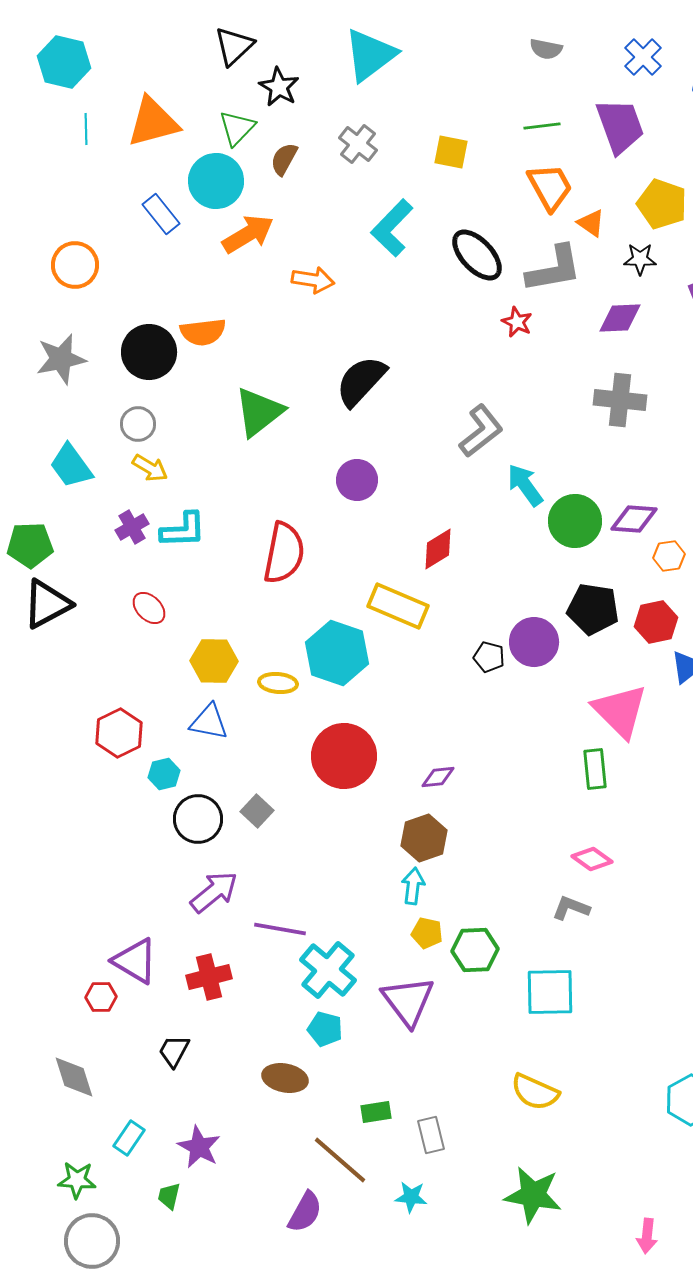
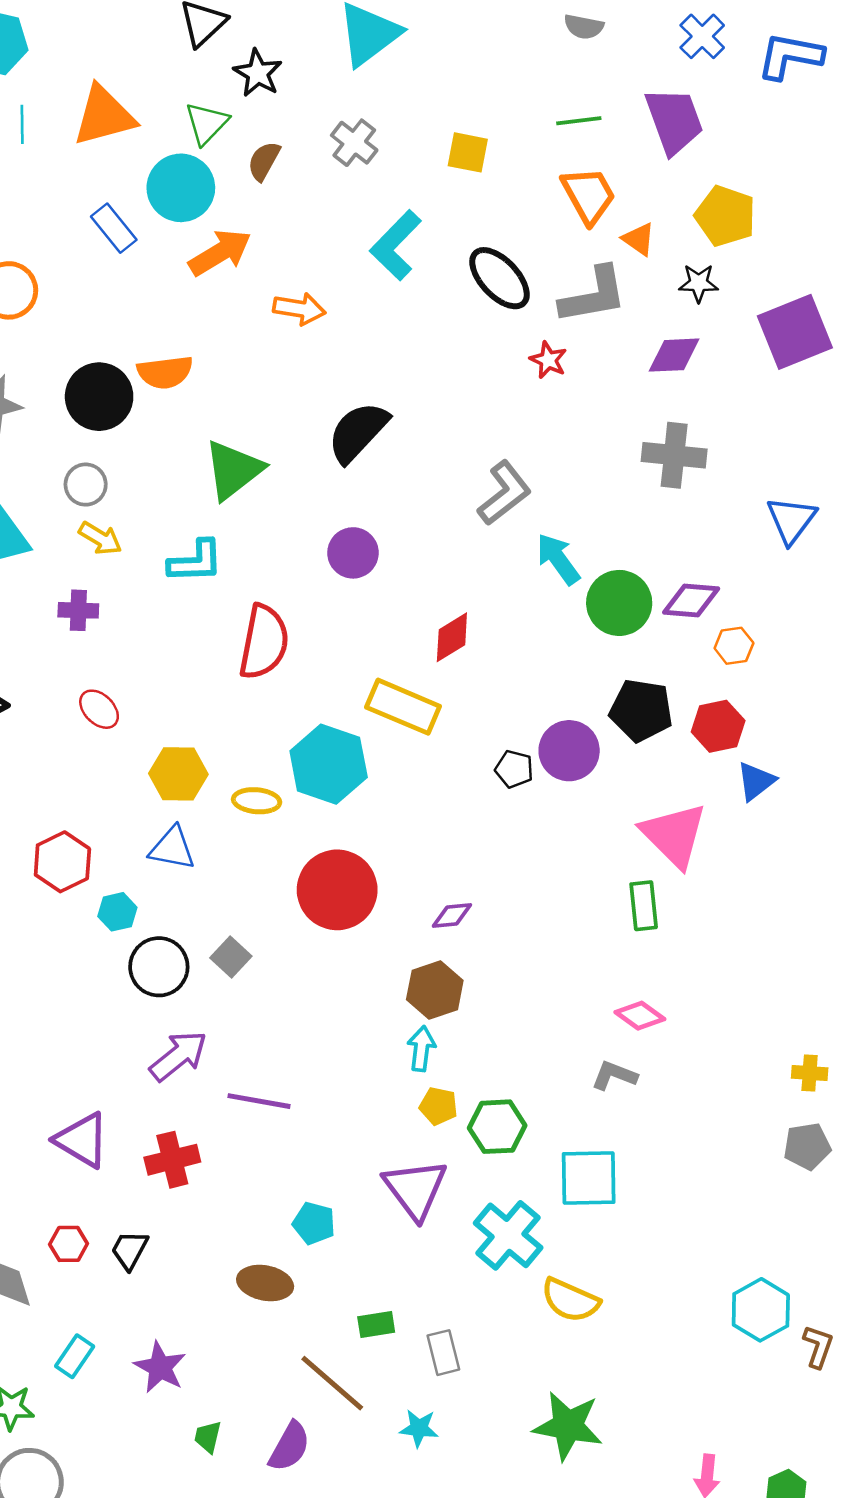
purple cross: (132, 527) -> (78, 610), turned 32
cyan L-shape: (183, 530) -> (195, 561), moved
cyan cross: (328, 970) -> (508, 1235), moved
red hexagon: (101, 997) -> (69, 1244), moved
green trapezoid: (169, 1196) -> (208, 1437), moved

